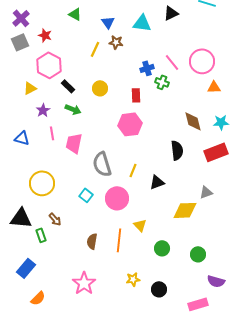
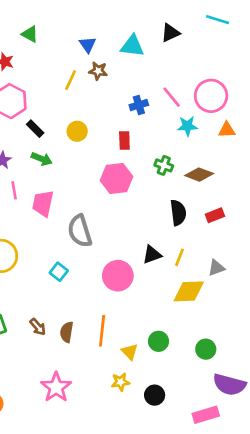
green triangle: (75, 14) -> (30, 34), moved
green cross: (162, 82) -> (164, 165), moved
brown diamond: (193, 121) -> (199, 175), turned -55
cyan star: (221, 122) -> (187, 126), moved
red rectangle: (216, 152) -> (215, 215), moved, size x0.6
yellow line: (133, 170) -> (180, 257), moved
pink circle: (117, 198) -> (118, 276), moved
brown arrow: (55, 219) -> (38, 327), moved
yellow triangle: (140, 225) -> (130, 352), moved
purple semicircle: (216, 281) -> (229, 385), size x1.4

